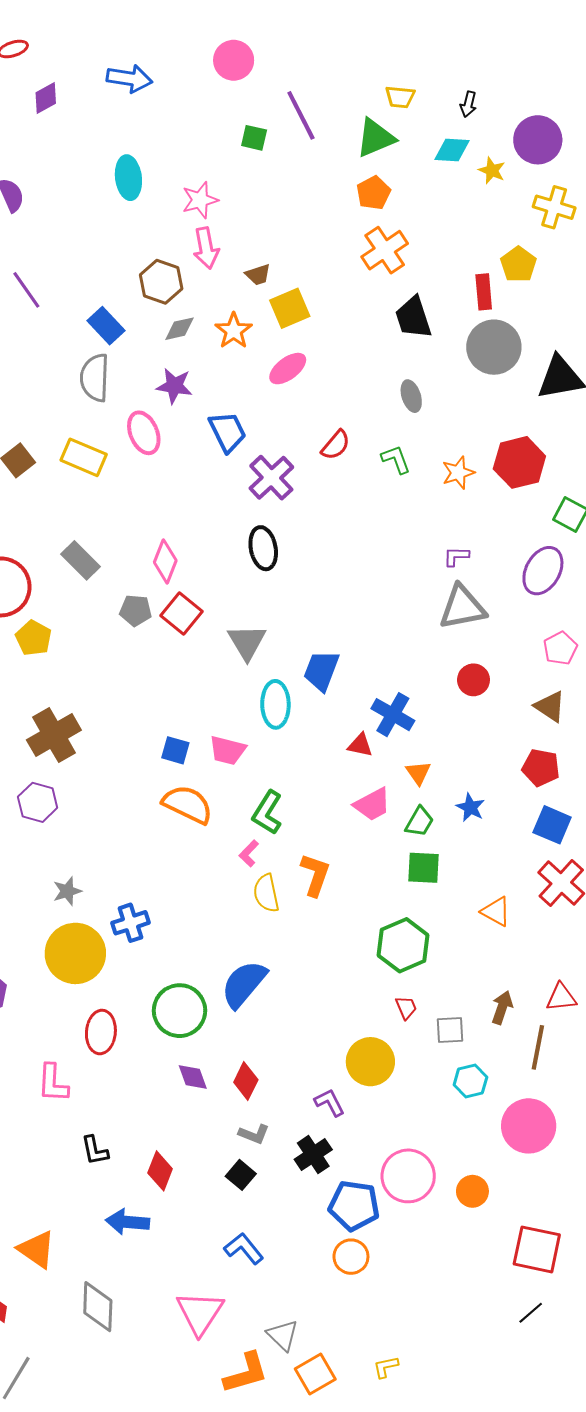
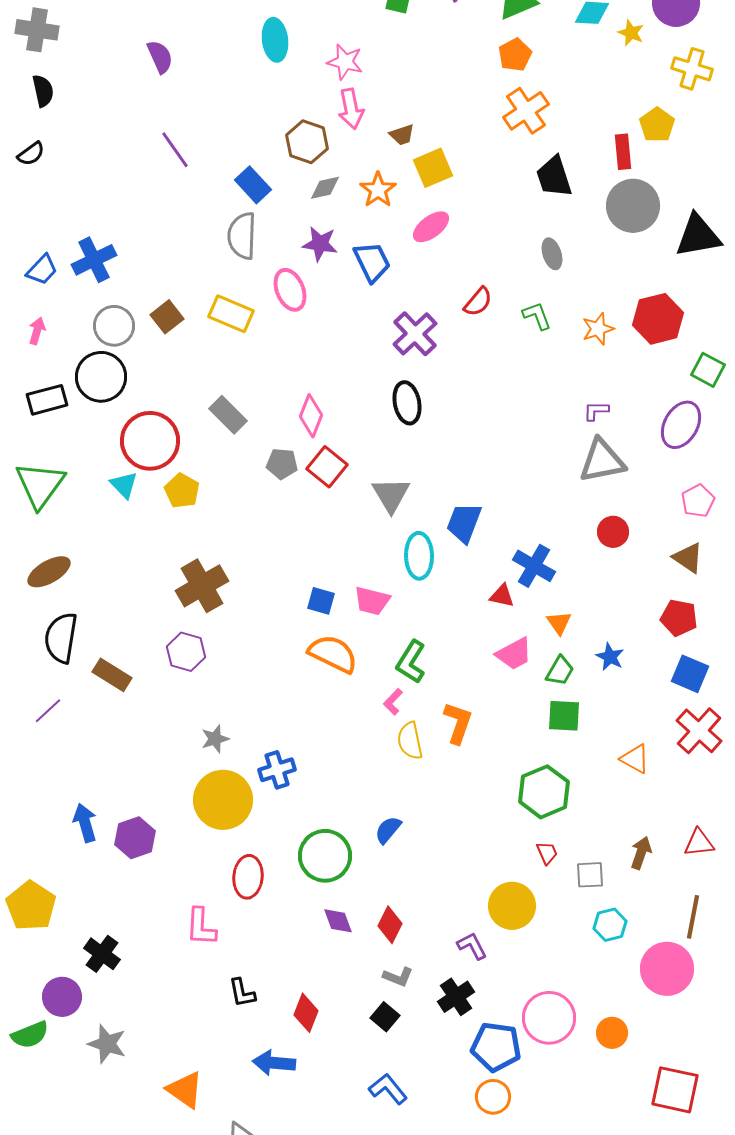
pink star: (200, 200) -> (345, 62), turned 30
blue trapezoid: (227, 432) -> (372, 262), moved
blue semicircle: (244, 984) -> (388, 830), size x0.6
brown line: (538, 1047) -> (693, 917), moved

